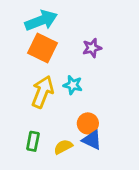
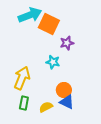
orange square: (43, 48) -> (49, 24), moved
purple star: (92, 48) -> (67, 43), moved
yellow arrow: (43, 92) -> (22, 78), moved

